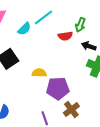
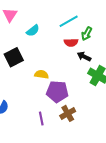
cyan line: (44, 17) -> (69, 21), moved
black arrow: (89, 46) -> (84, 57), moved

